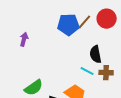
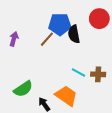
brown line: (84, 22) -> (47, 39), moved
black semicircle: (96, 54) -> (74, 34), moved

